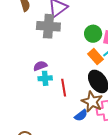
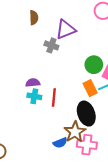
gray cross: (48, 26) -> (51, 45), size x0.6
red line: (64, 88) -> (54, 97), moved

